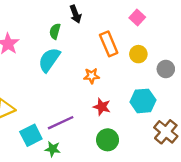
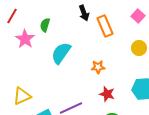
green semicircle: (55, 31) -> (45, 25), moved
orange rectangle: (109, 44) -> (105, 26), moved

